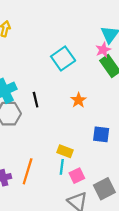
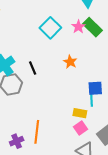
pink star: (103, 50) -> (78, 27), moved
yellow rectangle: (65, 151) -> (80, 113), moved
cyan line: (62, 167) -> (91, 100), moved

